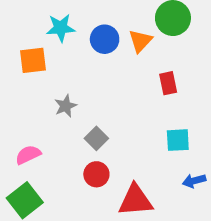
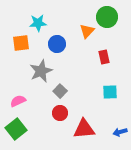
blue circle: (105, 39) -> (57, 44), moved
gray star: (66, 106) -> (41, 71), size x1.6
blue arrow: (194, 181) -> (120, 132), moved

